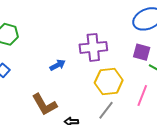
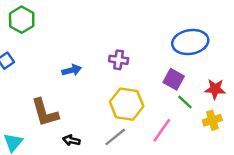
purple cross: (93, 47) -> (119, 60), size x0.6

